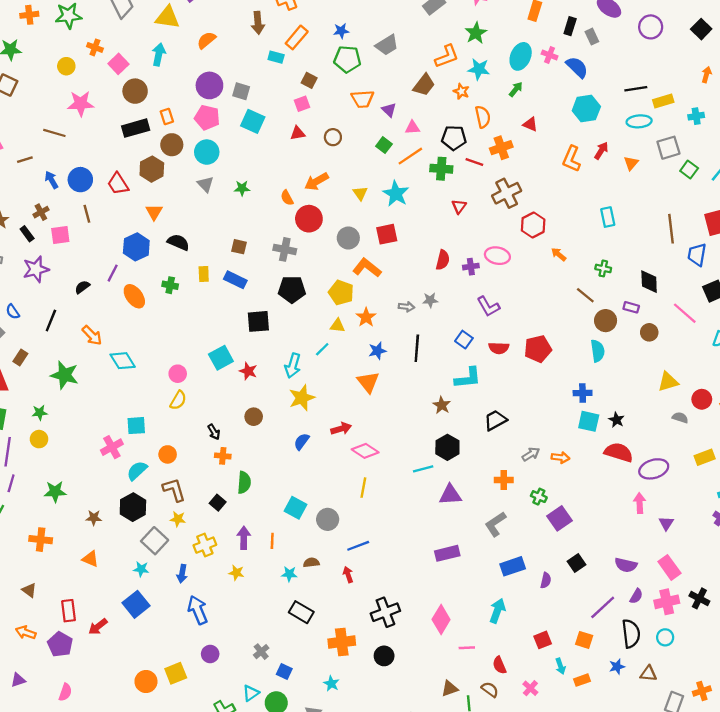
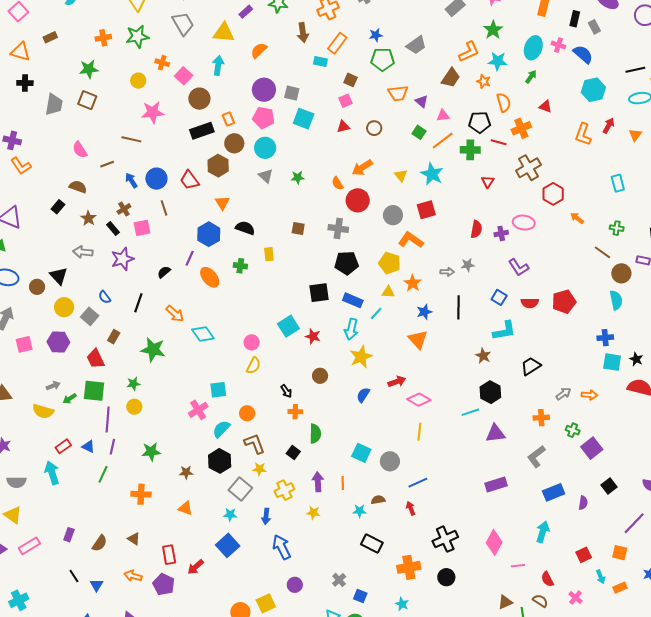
blue rectangle: (235, 280) -> (353, 300), moved

